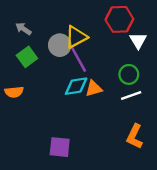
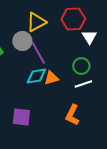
yellow triangle: (76, 37) -> (36, 22), moved
orange L-shape: (135, 136) -> (72, 115), moved
purple square: (60, 147) -> (21, 117), moved

